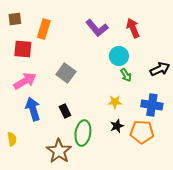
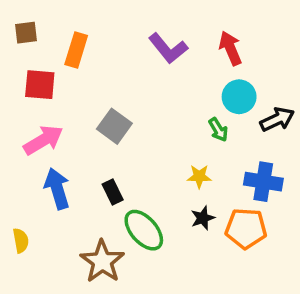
cyan circle: (119, 56) -> (239, 97), moved
green ellipse: (83, 133) -> (144, 230), turned -50

